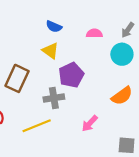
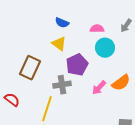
cyan circle: (122, 54) -> (105, 48), moved
pink arrow: (90, 123) -> (99, 88), moved
yellow line: (37, 126) -> (47, 109), turned -50

